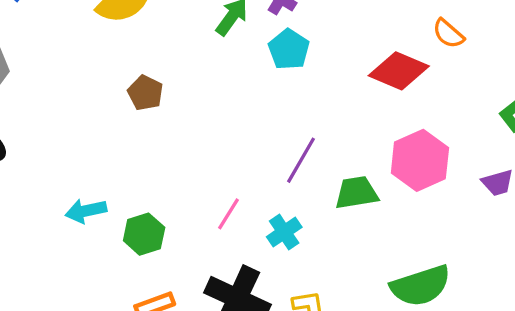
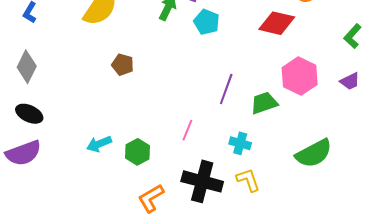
cyan cross: (284, 232) -> (240, 143), moved, turned -30

